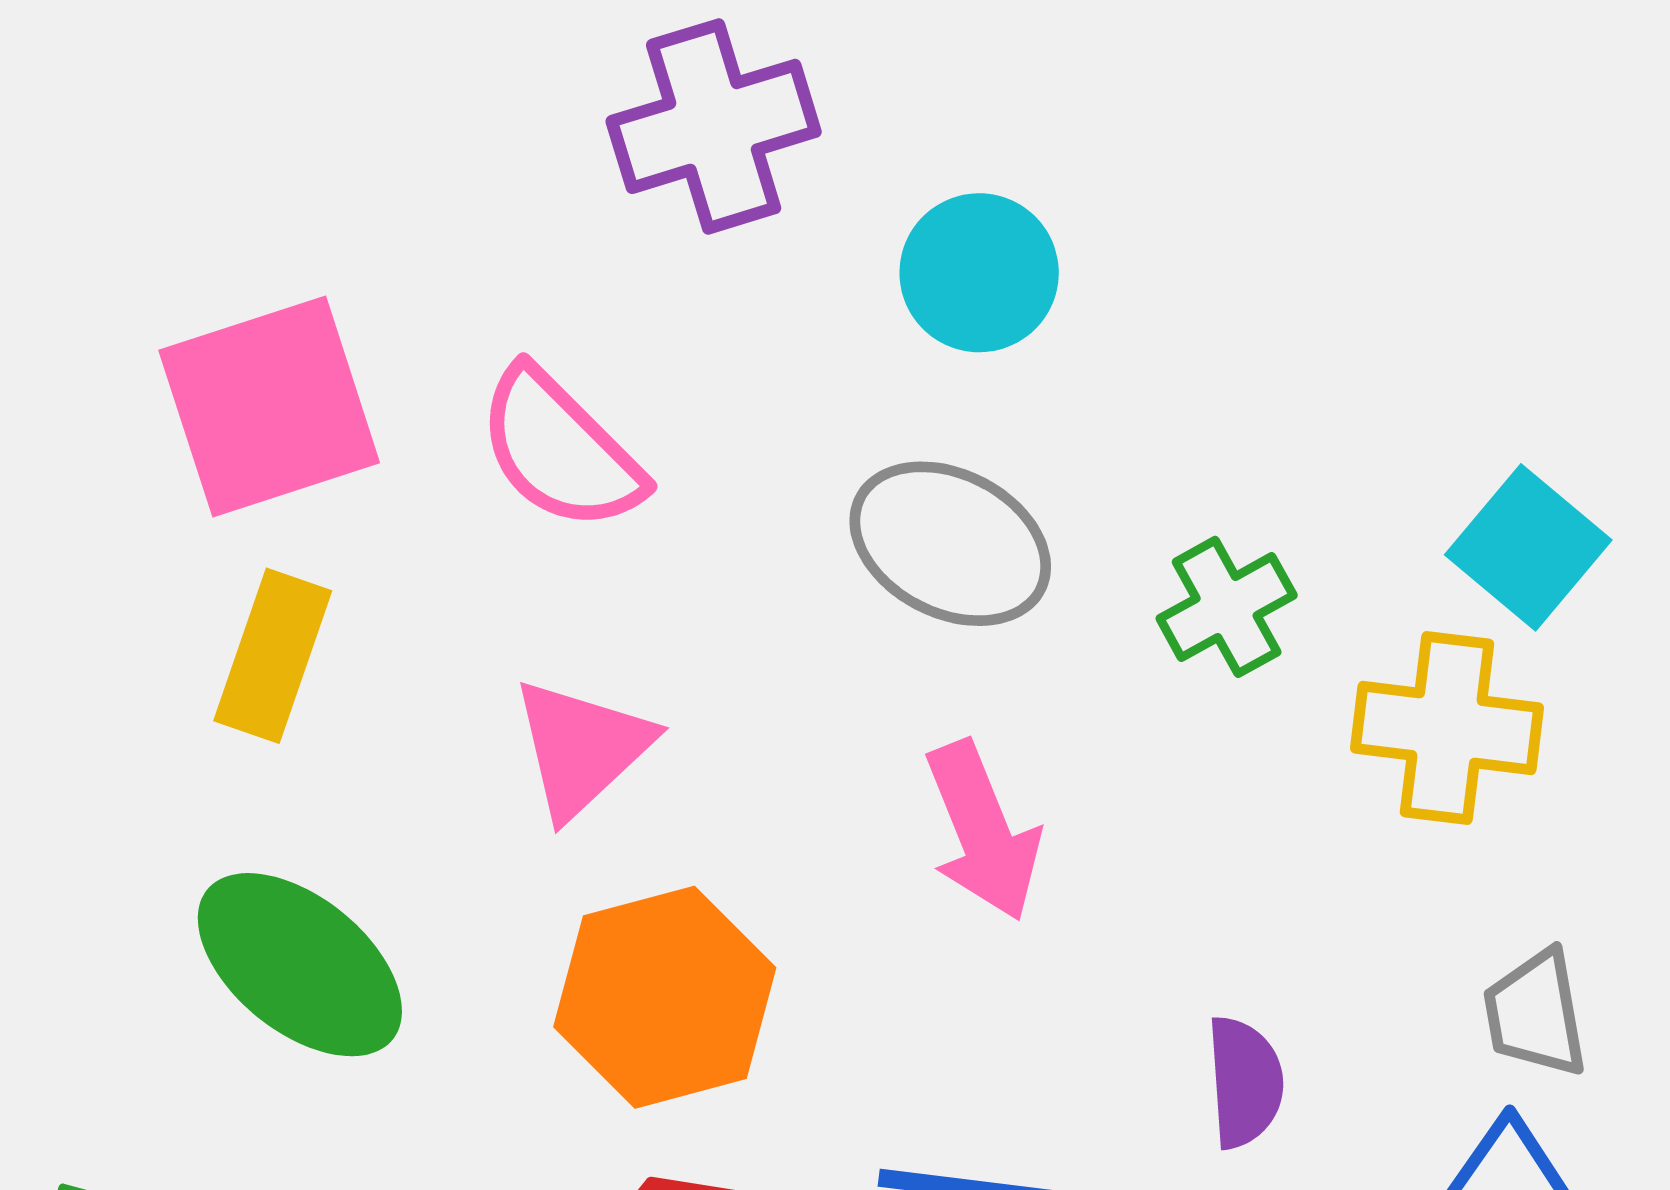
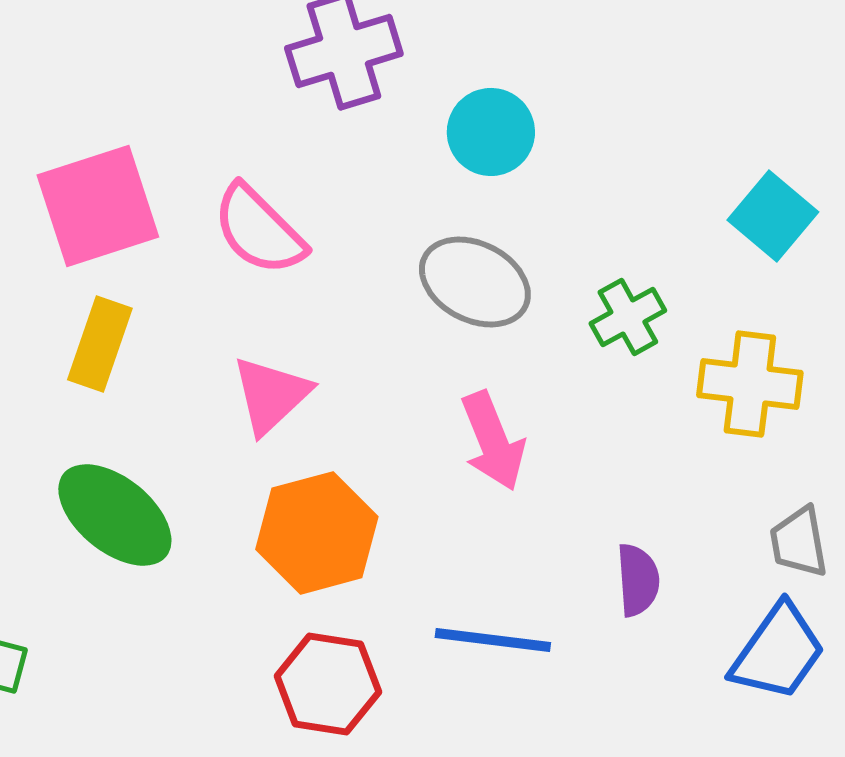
cyan square: (1528, 547) -> (773, 216), moved

